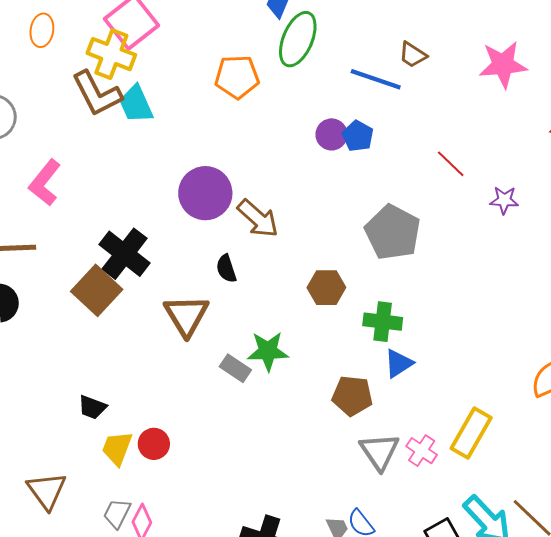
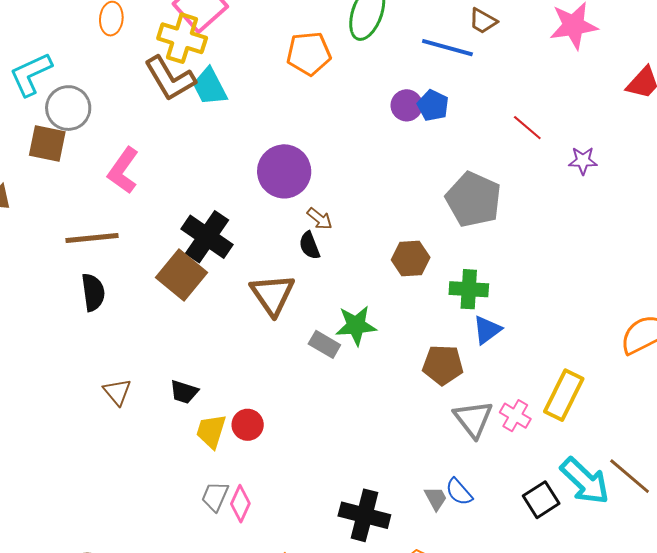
brown arrow: (258, 218) -> (320, 219), moved, size x0.6
brown triangle: (47, 491) -> (117, 392), moved, size x0.7

